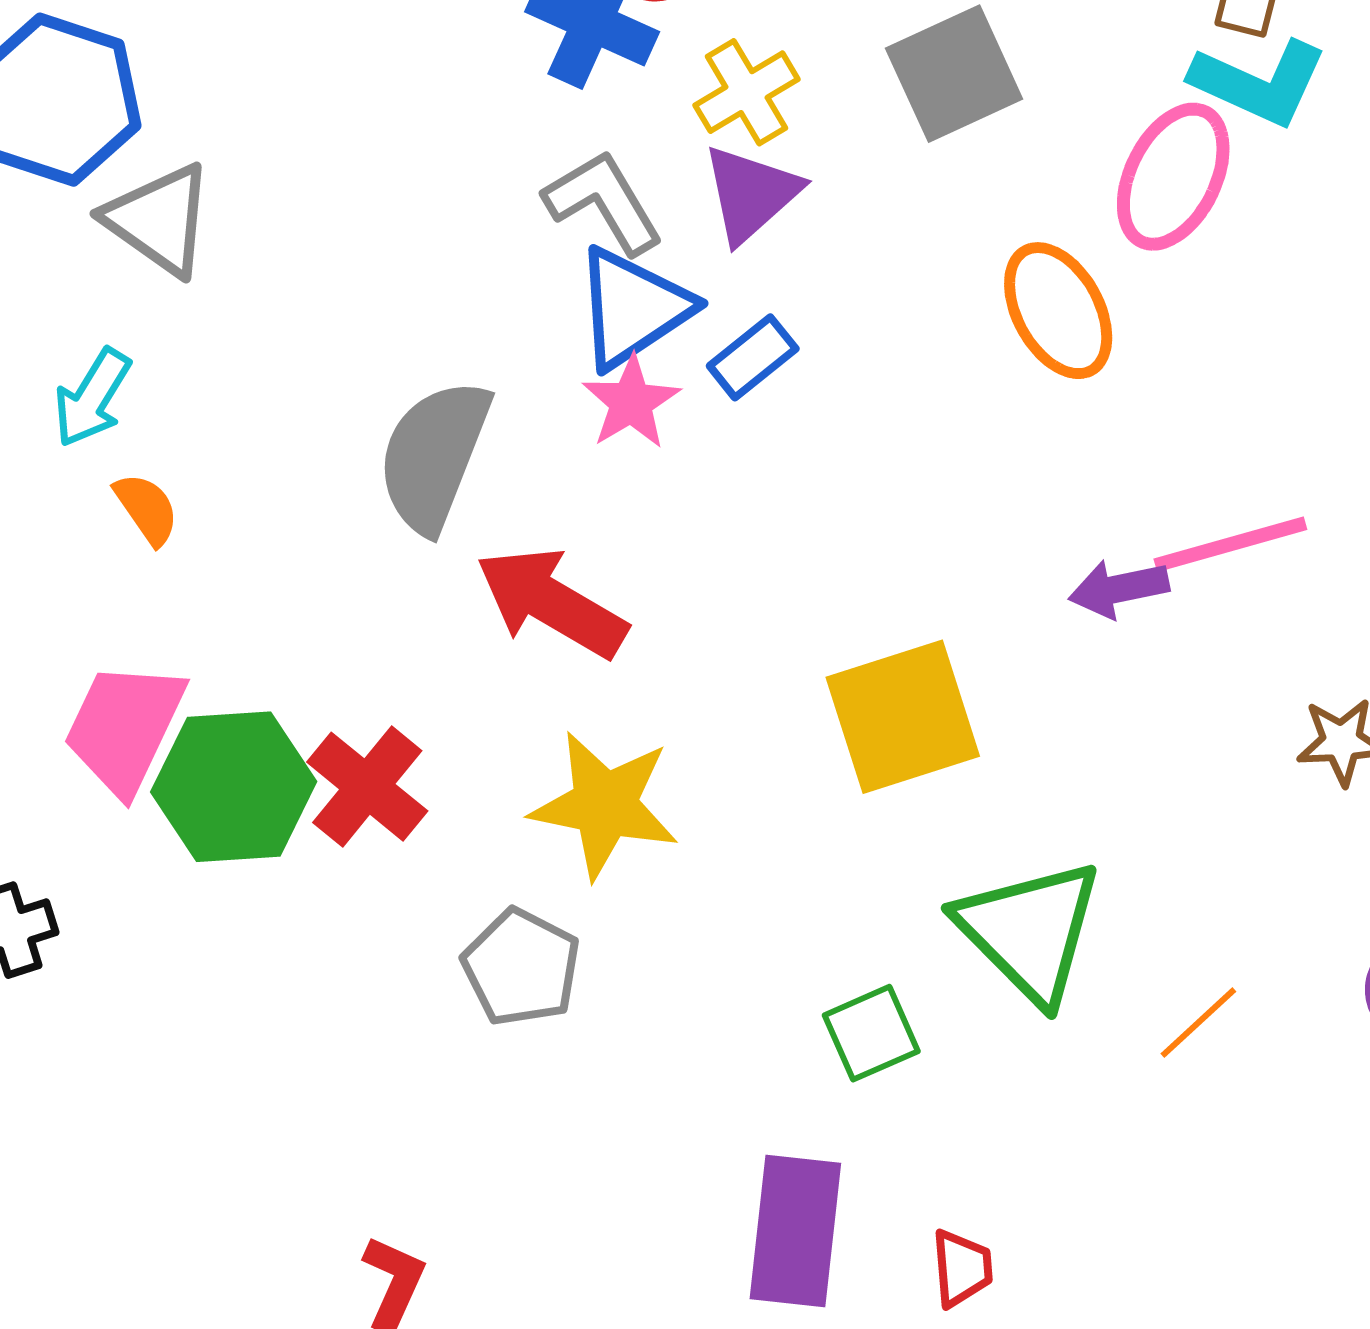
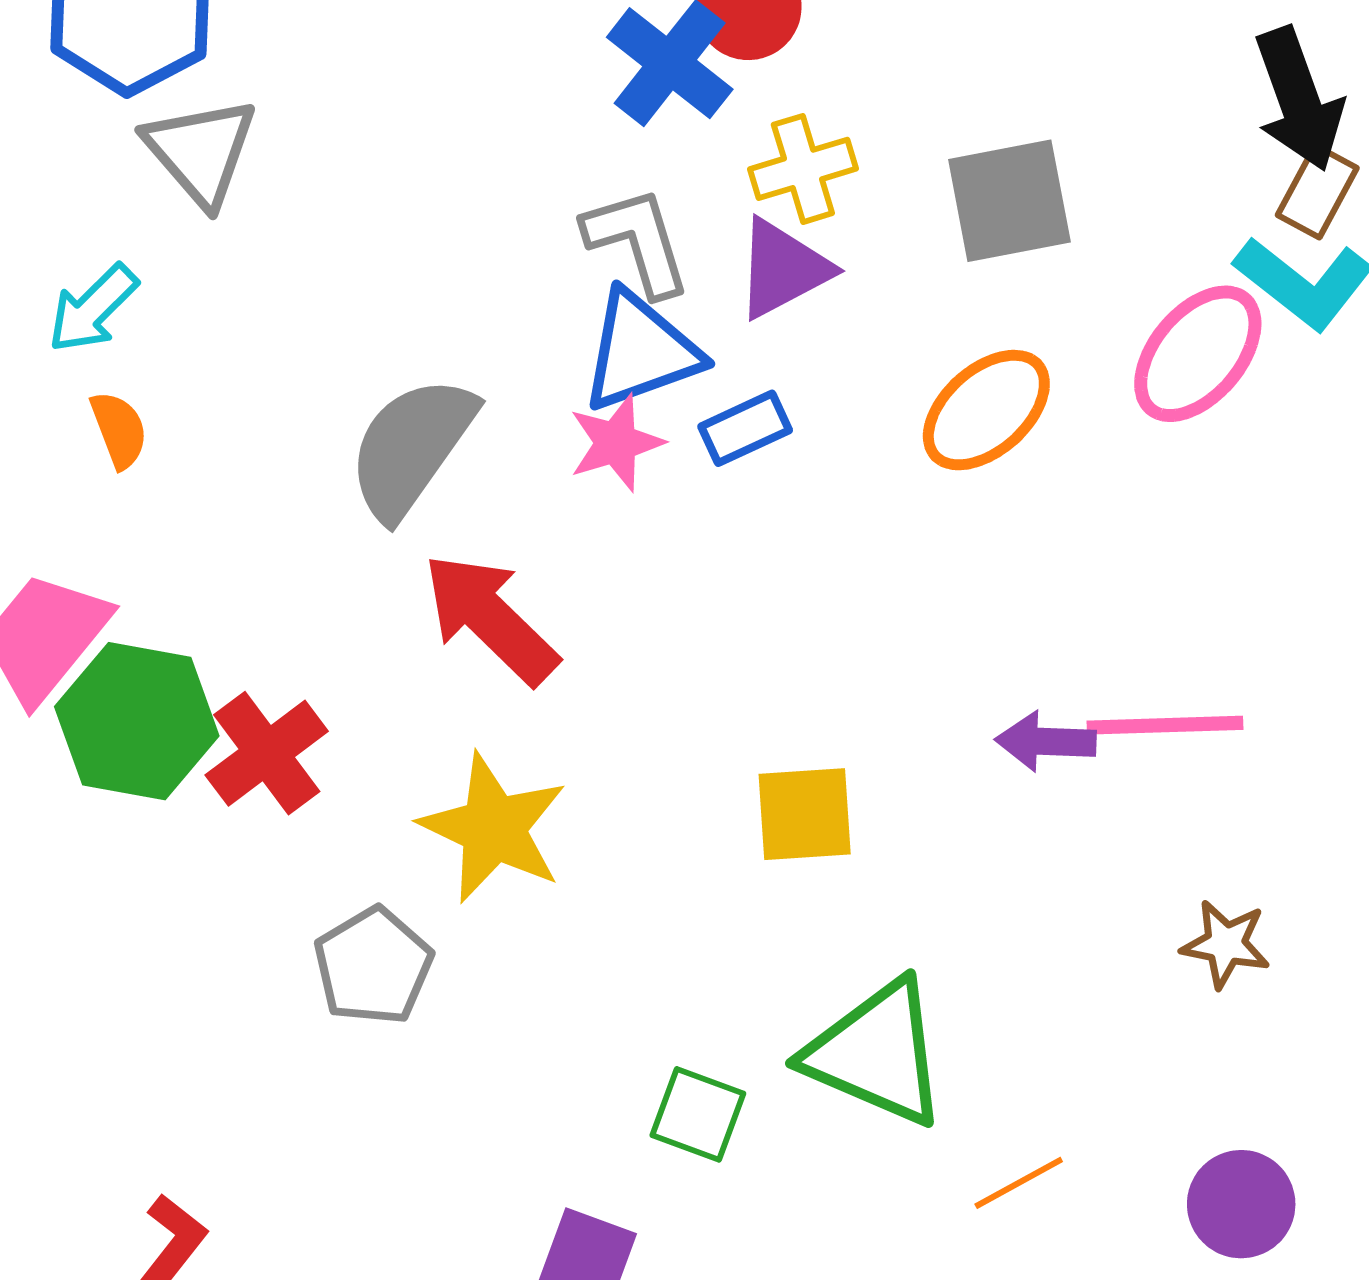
orange ellipse: (1058, 311) -> (986, 410), moved, turned 63
yellow square: (903, 717) -> (805, 814), size x0.7
green triangle: (1030, 931) -> (876, 1053), turned -36
green square: (871, 1033) -> (698, 1114), turned 30

